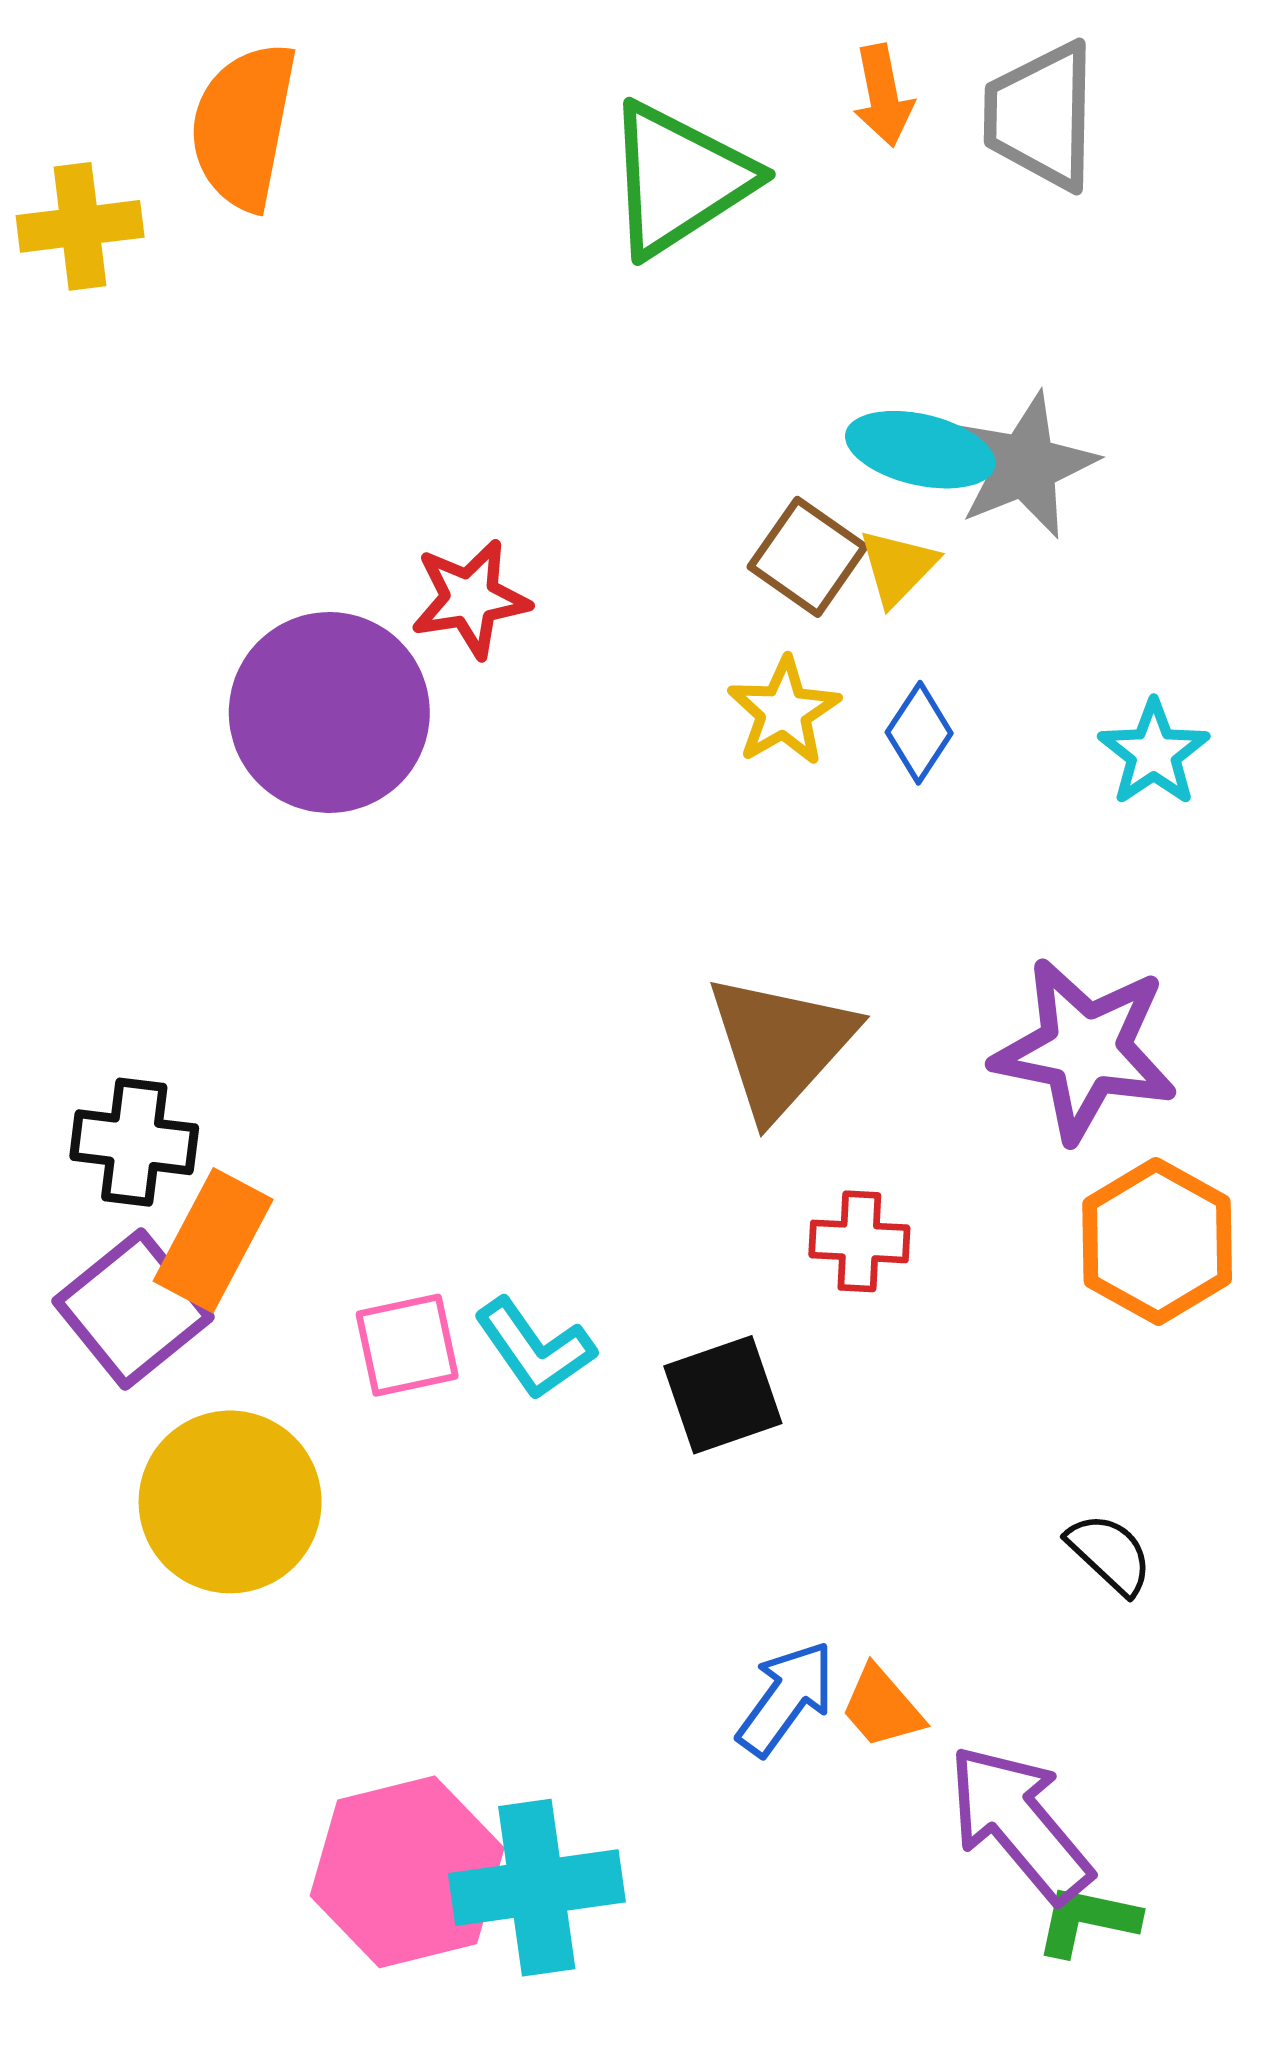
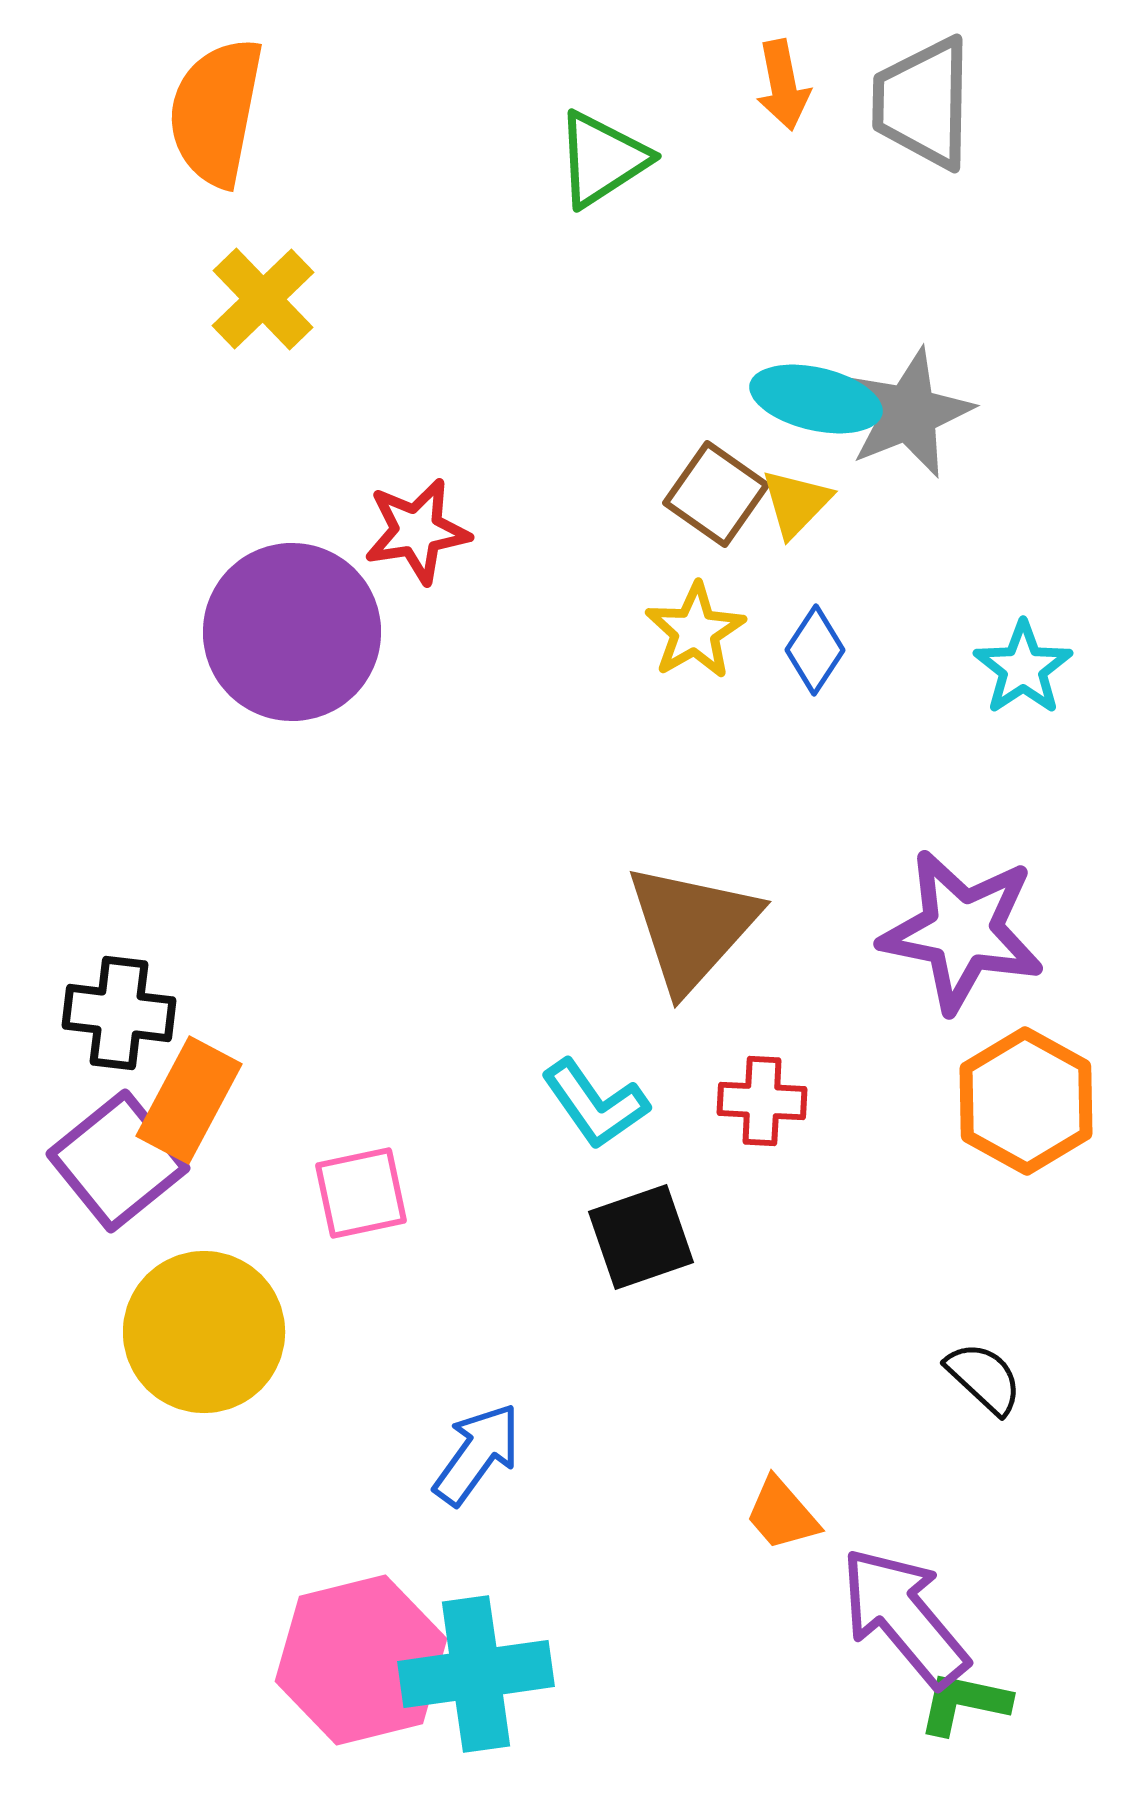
green triangle: (679, 179) -> (602, 159), size x0.7
yellow cross: (80, 226) -> (263, 299), moved, turned -37
cyan L-shape: (535, 1349) -> (595, 1104), moved
blue arrow: (786, 1698) -> (477, 1454), moved

